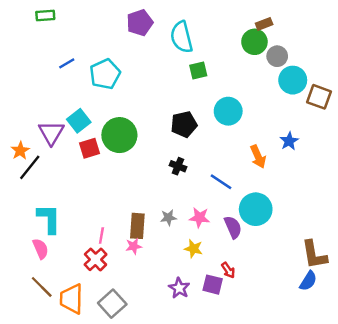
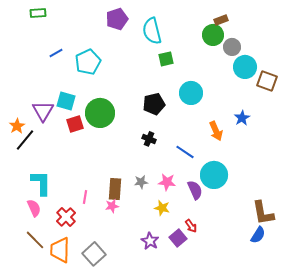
cyan square: (79, 121) -> (66, 101), turned -36
red cross: (95, 259) -> (66, 217), moved
purple square: (213, 285) -> (178, 238), turned 36

